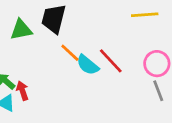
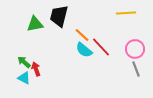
orange line: (70, 53) -> (82, 35), moved

